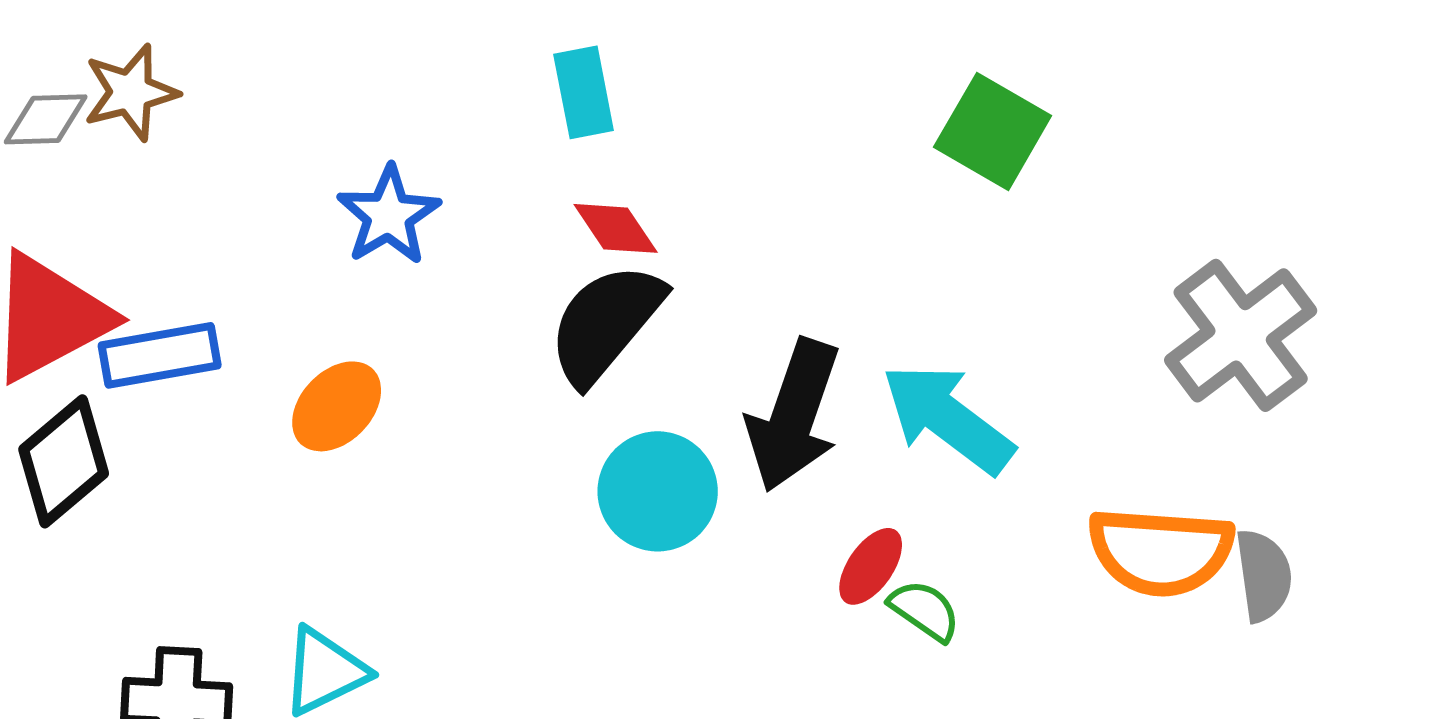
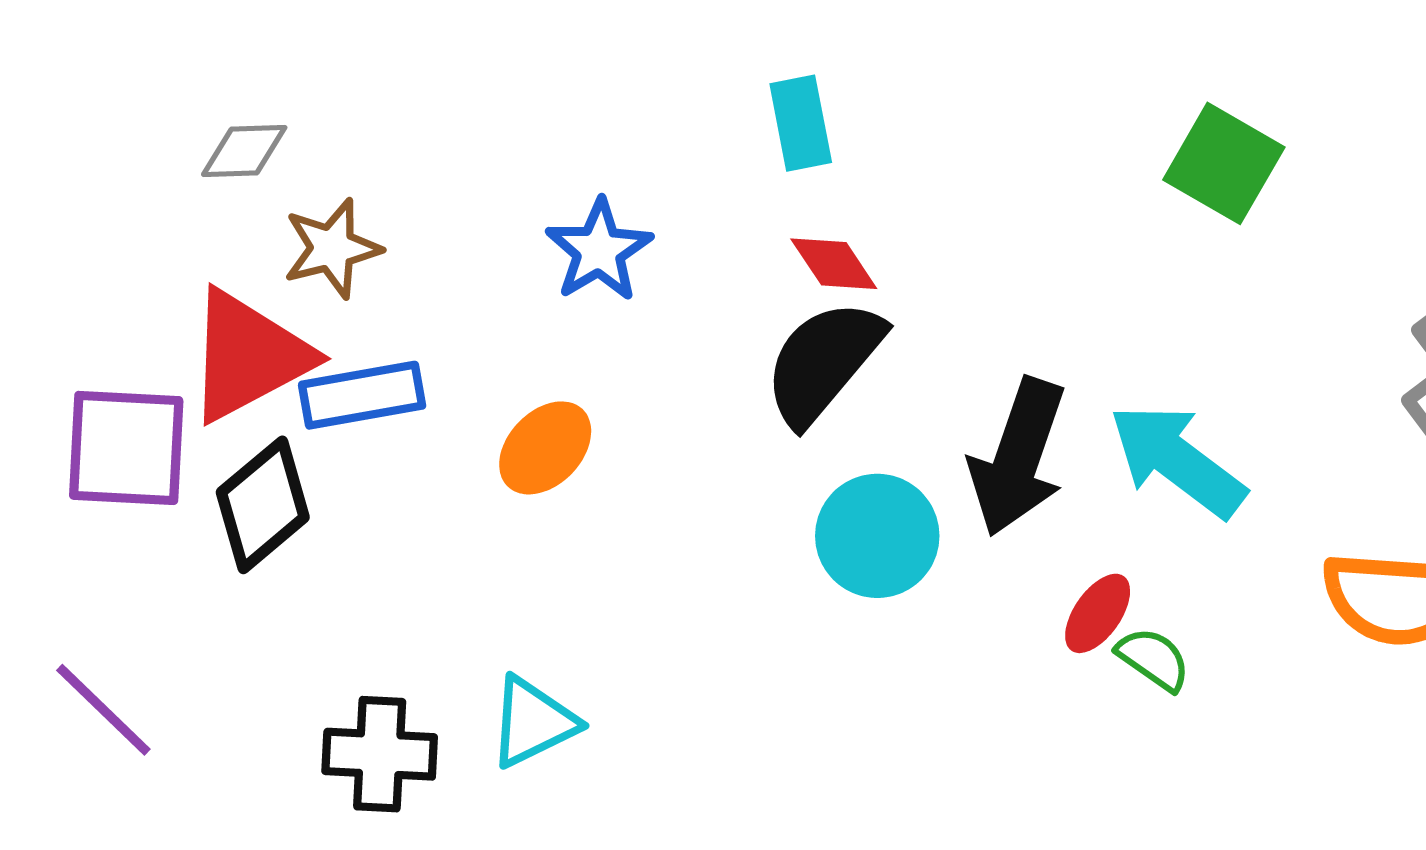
brown star: (131, 92) -> (332, 248), moved

